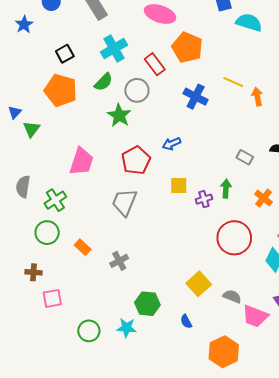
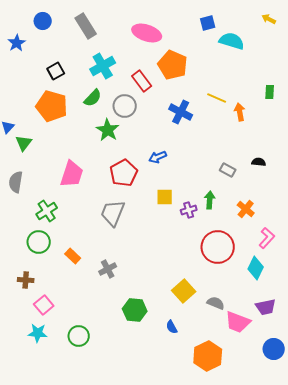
gray semicircle: (23, 187) -> (16, 182), moved
pink square: (52, 298) -> (44, 305), turned -30
cyan star: (127, 328) -> (38, 333), moved

